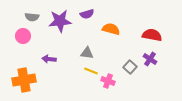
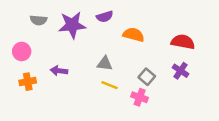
pink circle: (23, 36) -> (22, 51), moved
gray square: (130, 67) -> (147, 77), moved
orange cross: (24, 80) -> (28, 82), moved, size x0.6
pink cross: (108, 81) -> (140, 97), moved

